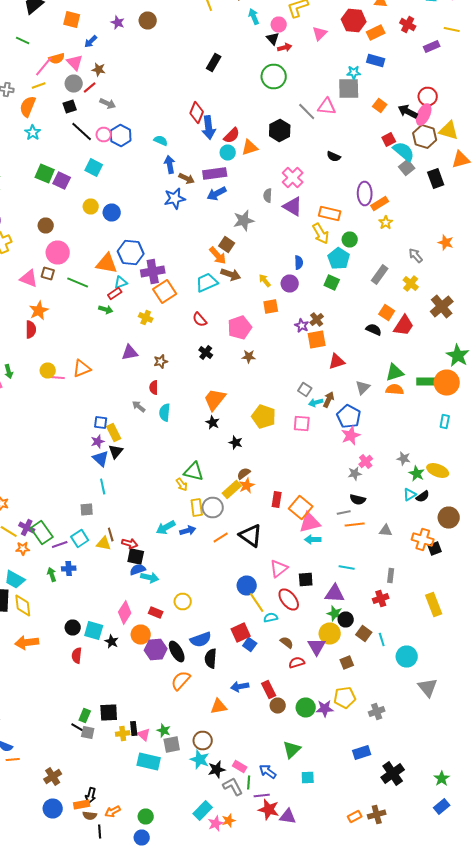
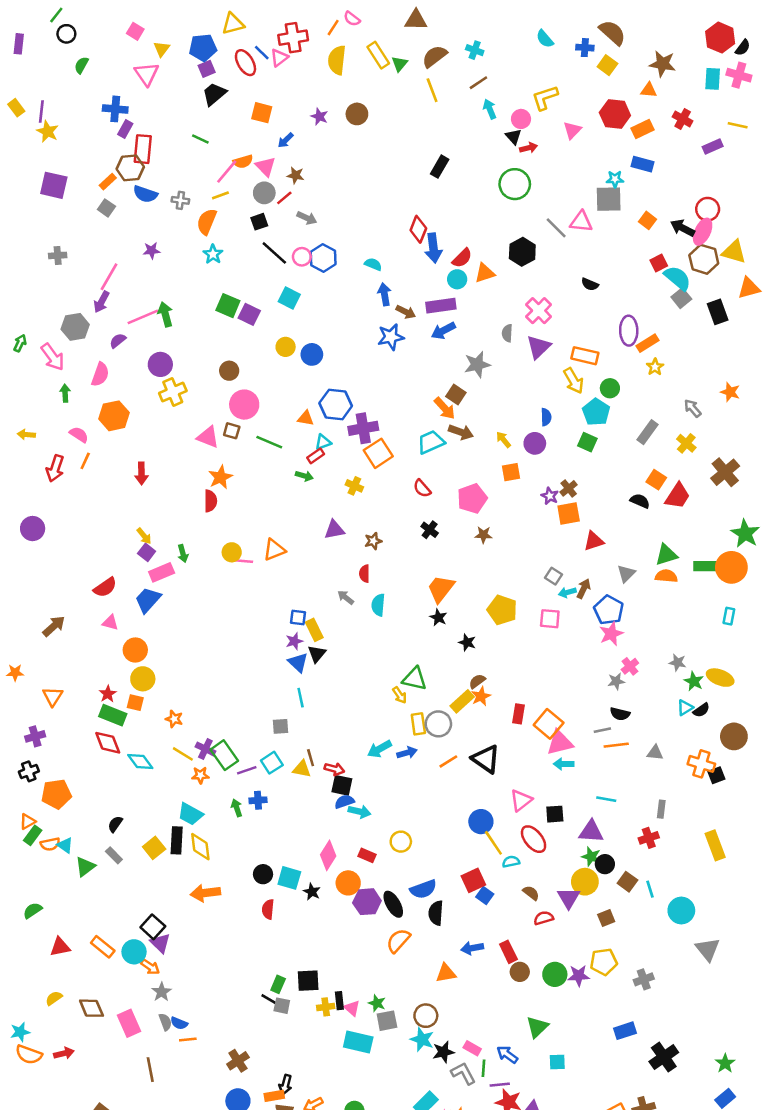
purple triangle: (293, 206) -> (539, 347), turned 45
orange triangle: (107, 264) -> (306, 418), size x0.6

